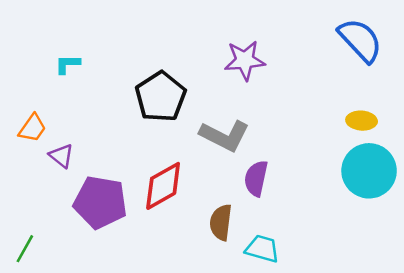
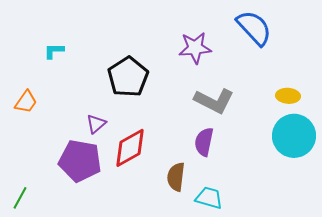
blue semicircle: (360, 40) -> (254, 28), moved
gray L-shape: (225, 136) -> (214, 101), moved
purple triangle: (61, 156) -> (96, 124), moved, turned 40

